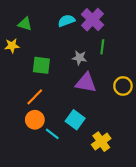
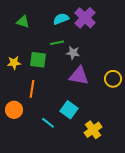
yellow star: (12, 46) -> (14, 63), moved
green line: (102, 47) -> (57, 43), moved, turned 72
orange line: (35, 97) -> (32, 89), turned -36
orange circle: (35, 120) -> (14, 110), moved

